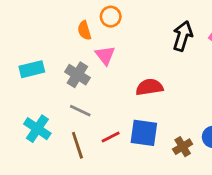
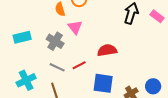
cyan cross: (37, 129) -> (26, 80), turned 30
red line: (111, 137) -> (79, 65), moved

